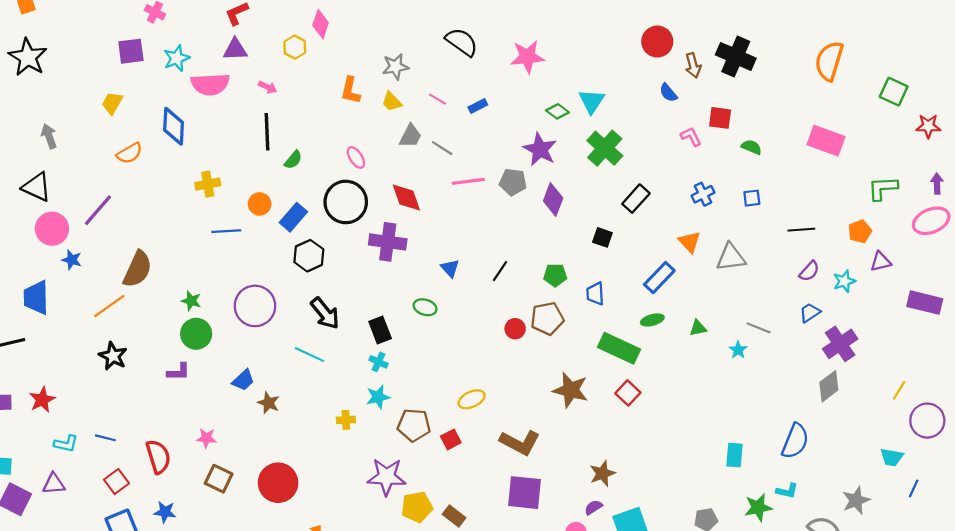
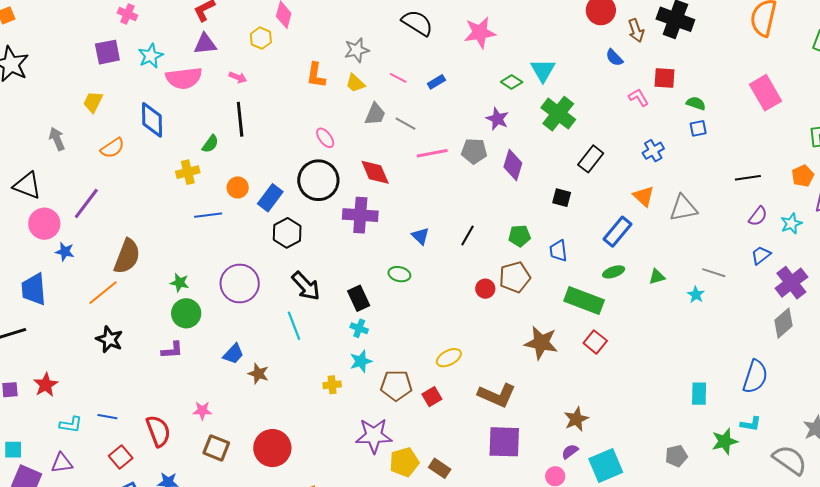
gray arrow: (49, 136) -> (57, 139), moved
pink rectangle: (826, 141) -> (765, 93), turned 44
purple star: (540, 149) -> (497, 119), size x0.7
green semicircle: (293, 160) -> (210, 144), moved
blue square: (752, 198) -> (698, 128), moved
cyan line: (310, 355) -> (294, 326), turned 48

